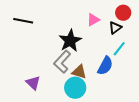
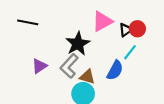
red circle: (123, 13) -> (137, 29), moved
pink triangle: (93, 20) -> (102, 21), size x1.5
purple triangle: (33, 83) -> (39, 66), moved, turned 42

